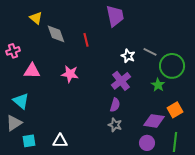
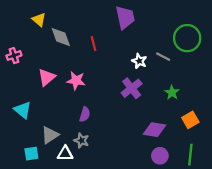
green circle: (172, 66) -> (187, 38), moved
pink triangle: (32, 71) -> (47, 77), moved, turned -42
purple semicircle: (115, 105) -> (85, 114), moved
purple diamond: (154, 121) -> (154, 130), moved
gray triangle: (14, 123) -> (50, 135), moved
gray star: (115, 125) -> (81, 141), moved

